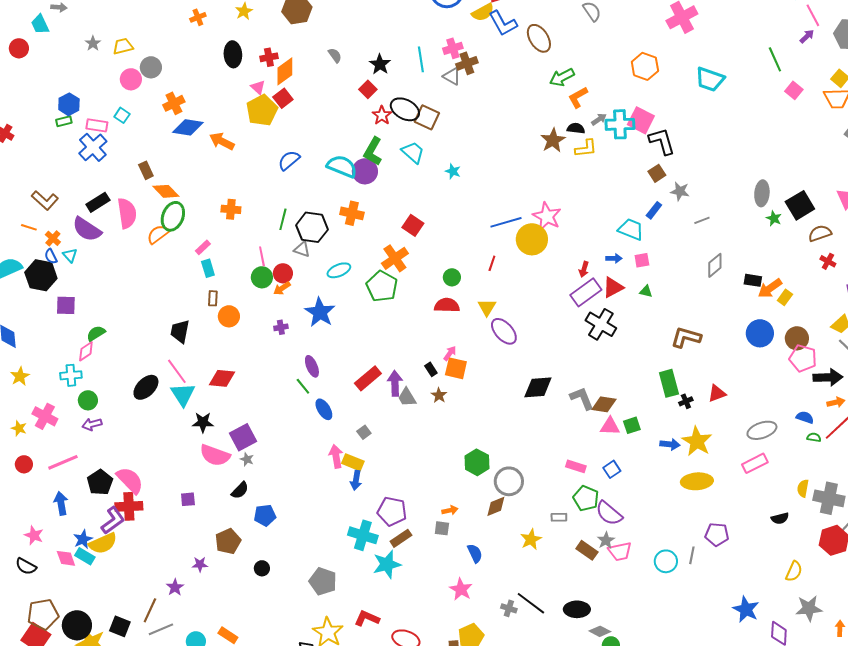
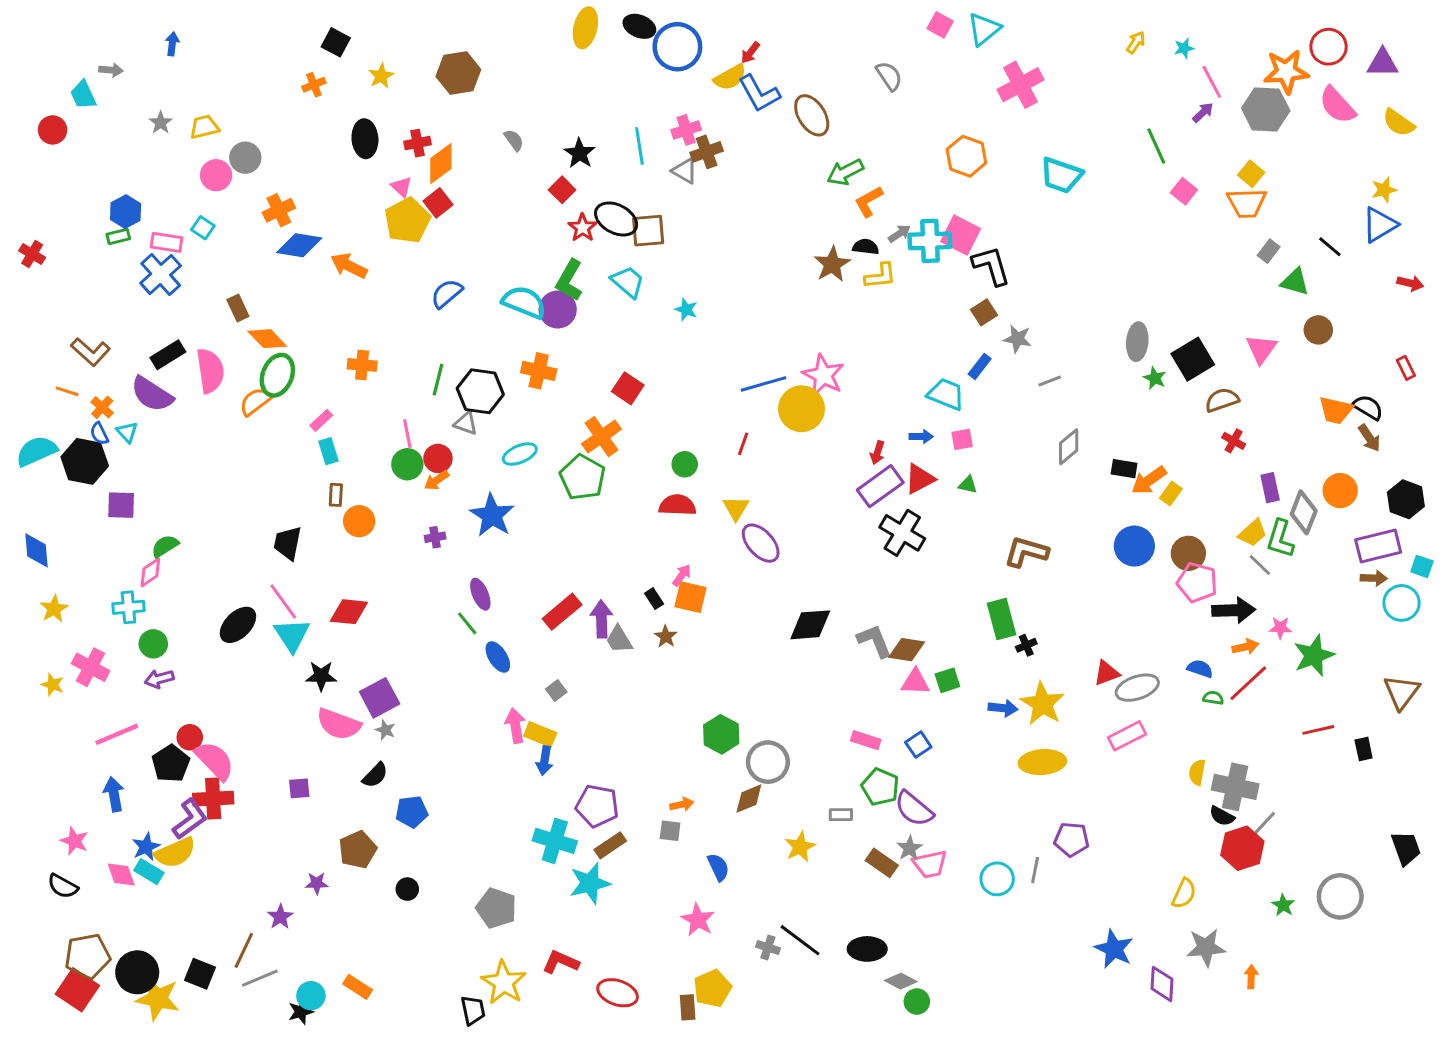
brown square: (427, 117) -> (648, 231), turned -30
red triangle: (717, 393) -> (1107, 673), moved
red circle: (24, 464) -> (190, 737), moved
black semicircle: (780, 518) -> (1222, 816), moved, turned 42

